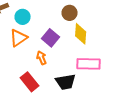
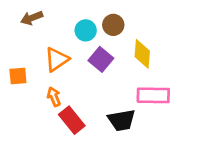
brown circle: (70, 13) -> (113, 25), moved
cyan circle: (23, 17) -> (86, 30), moved
orange arrow: (42, 58) -> (54, 97), moved

